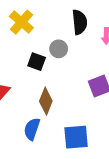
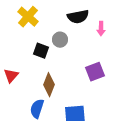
black semicircle: (80, 22) -> (78, 17), turned 85

